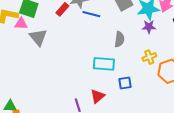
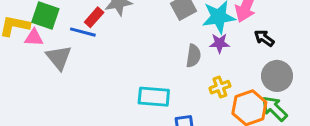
blue line: (91, 14) -> (83, 32), moved
gray semicircle: (119, 39) -> (193, 56), moved

